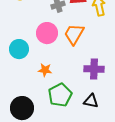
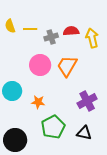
cyan circle: (19, 49) -> (12, 91), moved
purple cross: (94, 69) -> (87, 101), turned -30

